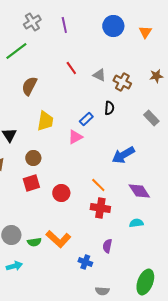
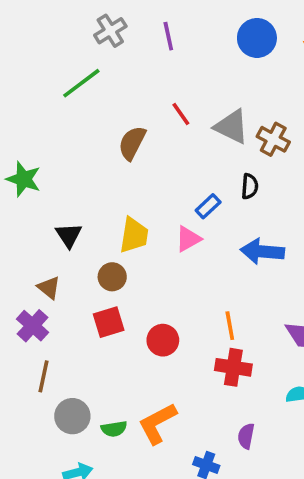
gray triangle: (99, 75) -> (232, 127), size x1.5
brown semicircle: (29, 86) -> (132, 143), moved
yellow trapezoid: (45, 121) -> (134, 235), moved
blue arrow: (123, 155) -> (262, 251), moved, turned 35
orange line: (98, 185) -> (230, 326), turned 35
orange L-shape: (58, 239) -> (157, 423), turned 110

